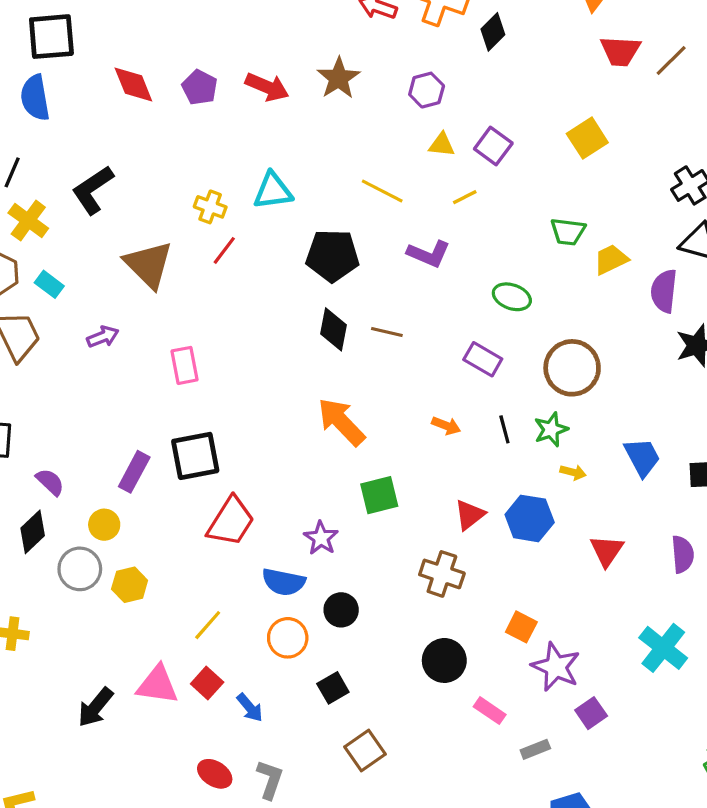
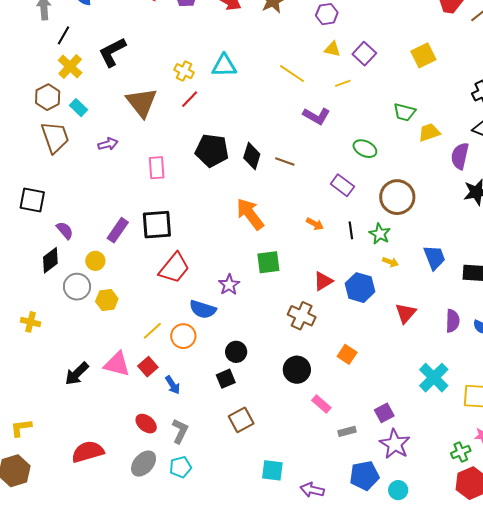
black pentagon: (332, 256) -> (212, 150), moved
green star: (551, 429) -> (380, 234), turned -30
black circle: (341, 610) -> (236, 352), moved
orange circle: (288, 638) -> (183, 336), moved
purple star: (556, 667) -> (395, 444), moved

